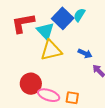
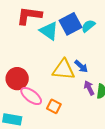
cyan triangle: (45, 31) -> (49, 31), turned -30
yellow triangle: (51, 50) -> (64, 70), moved

